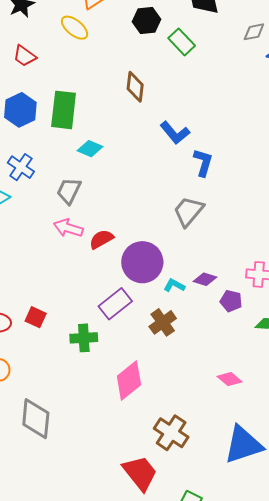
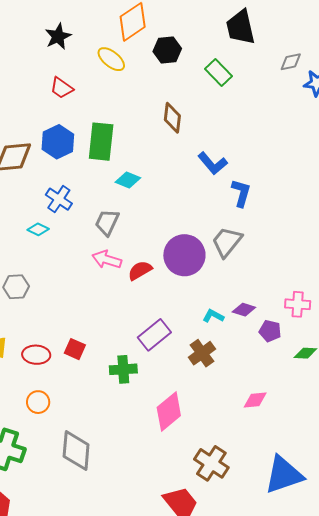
black hexagon: (147, 20) -> (167, 50), moved
purple circle: (142, 262) -> (184, 255), moved
pink diamond: (230, 379) -> (255, 400), moved, turned -45

